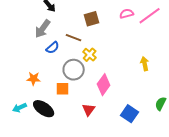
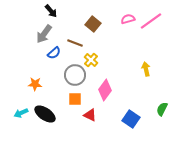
brown square: (92, 19) -> (93, 24), turned -35
orange square: (63, 89) -> (75, 99), moved
red triangle: (89, 110) -> (90, 115), turned -40

